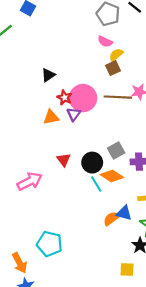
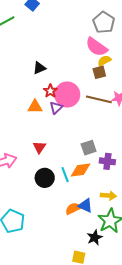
pink semicircle: (105, 42) -> (97, 47), size x1.6
black circle: (92, 163) -> (45, 178), moved
orange diamond: (112, 176) -> (81, 170), turned -50

